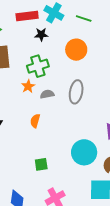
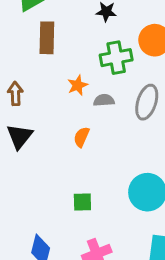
green cross: (38, 66) -> (116, 58), moved

